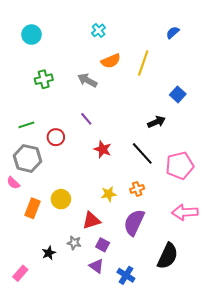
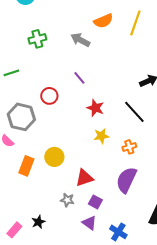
green line: (26, 125) -> (11, 73), moved
yellow star: (109, 194) -> (101, 136), moved
black star: (49, 253) -> (38, 222), moved

